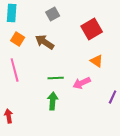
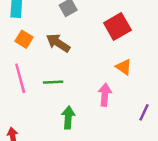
green line: (56, 78) -> (53, 82), moved
pink arrow: (82, 83) -> (105, 95), turned 120

